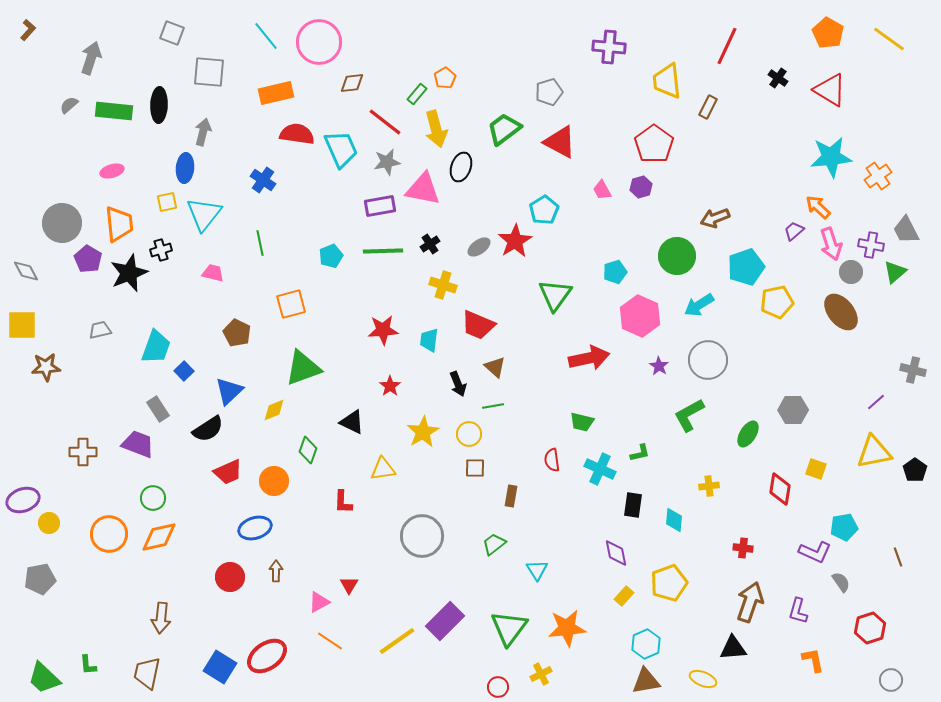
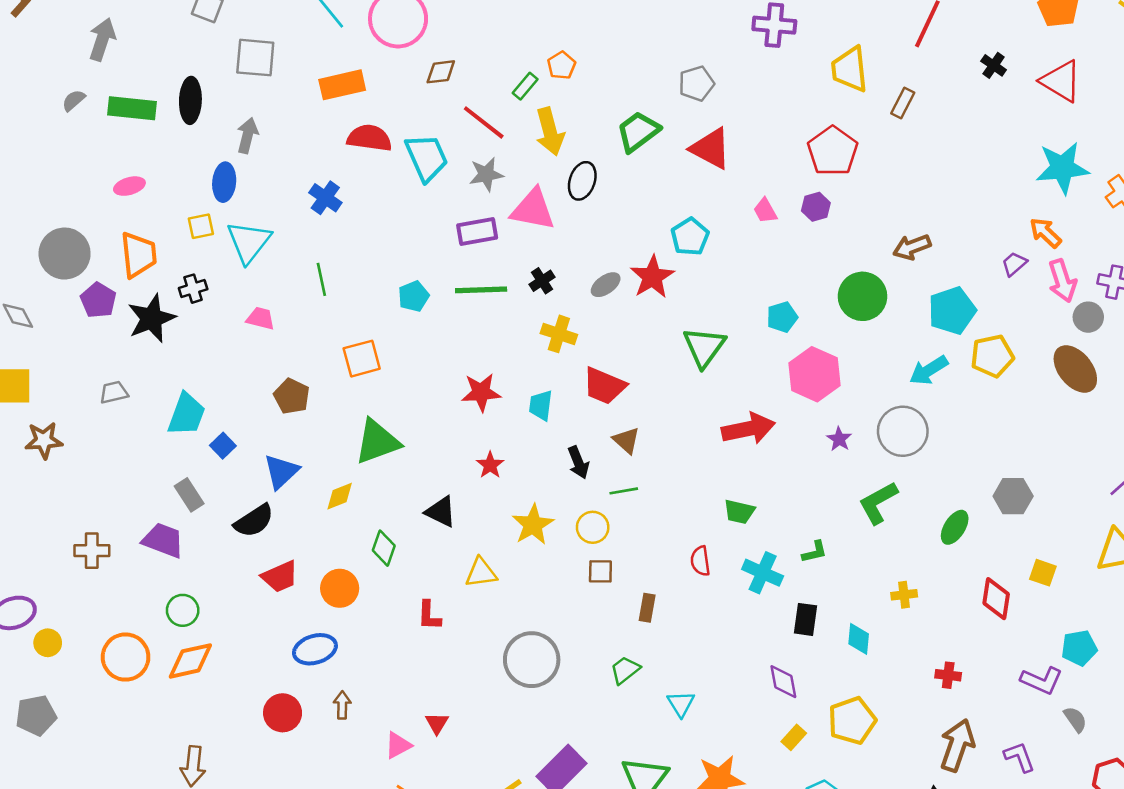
cyan arrow: (699, 305) -> (929, 370), moved
purple L-shape: (798, 611) -> (1020, 757), turned 144

